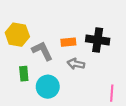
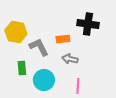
black cross: (98, 40) -> (88, 24), moved
pink line: (112, 93) -> (78, 86), moved

